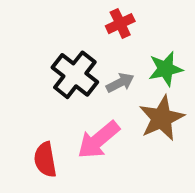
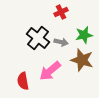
gray arrow: (120, 83) -> (61, 42), turned 40
brown star: (162, 118) -> (82, 60), turned -30

